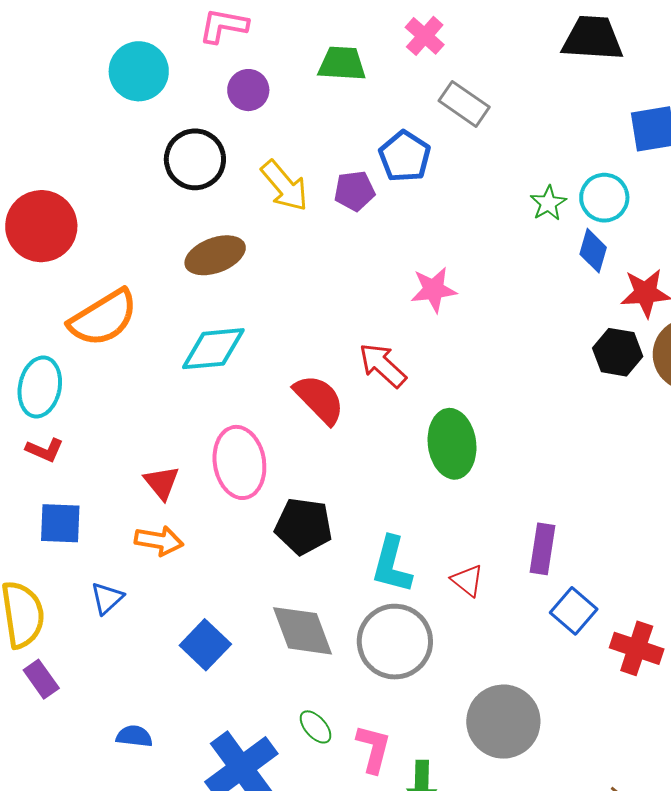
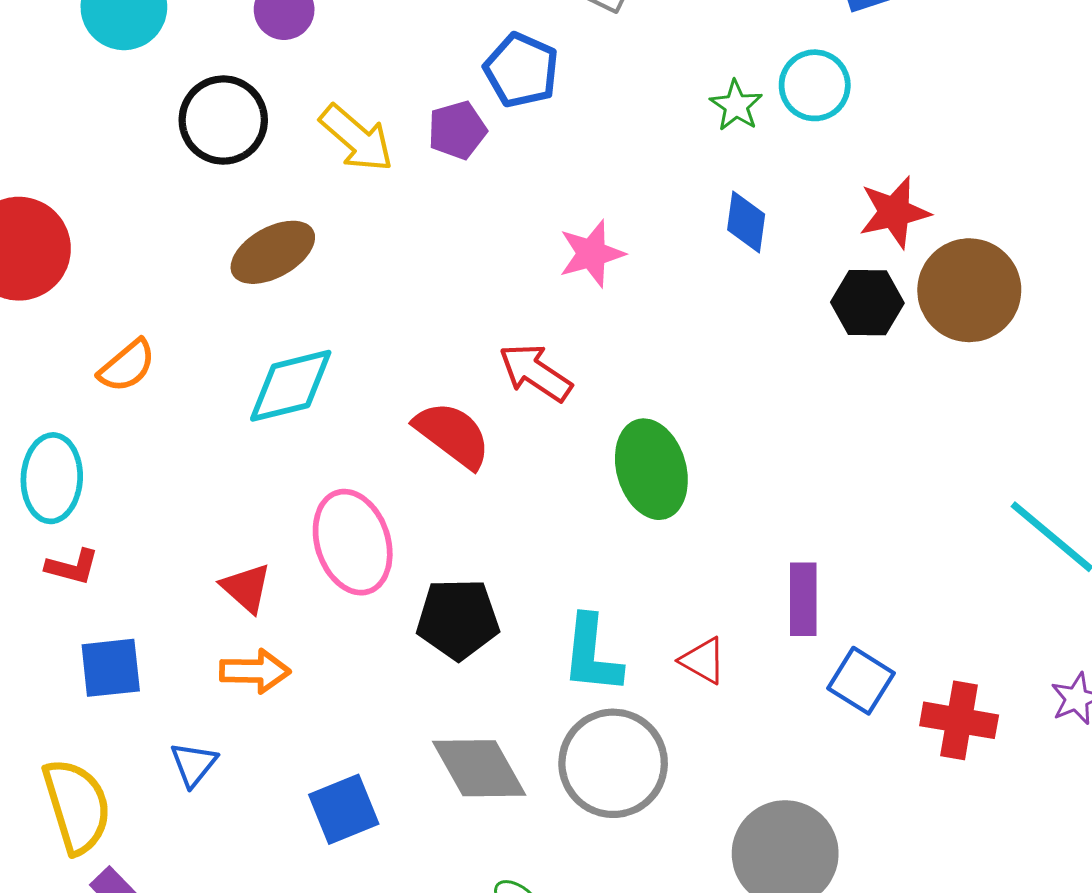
blue diamond: (593, 251) -> (746, 222), moved
orange semicircle: (103, 318) -> (127, 366), size x0.6
blue square: (205, 645) -> (344, 809), turned 33

